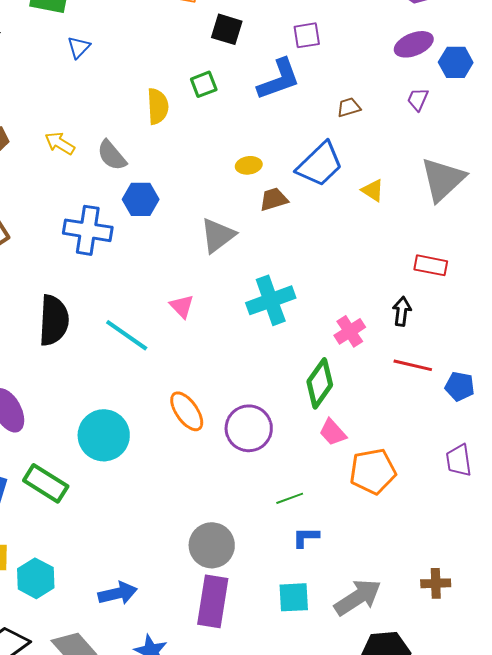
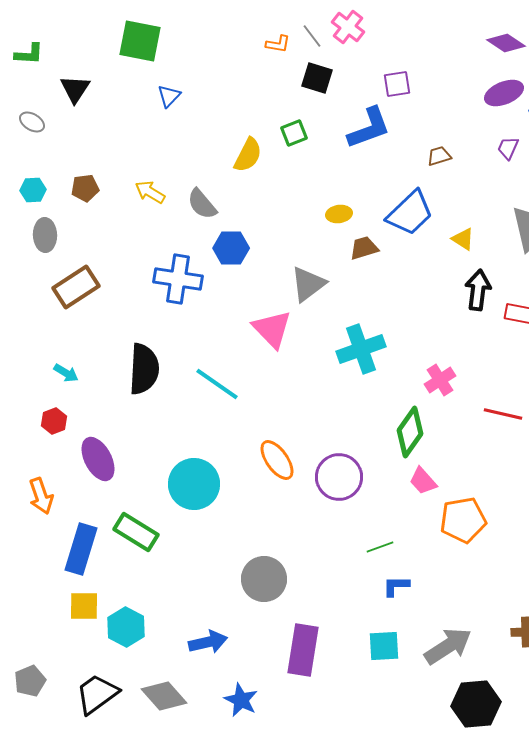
yellow semicircle: (158, 106) -> (248, 155), turned 30
pink triangle: (182, 306) -> (272, 329), moved, size x1.6
black arrow: (402, 311) -> (478, 290), moved, size x1.4
gray circle: (212, 545) -> (264, 579), moved

